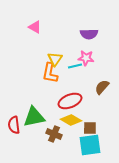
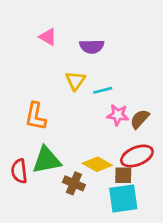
purple semicircle: (89, 34) -> (92, 46), moved
pink star: (86, 58) -> (118, 115), moved
orange L-shape: (50, 73) -> (36, 116), moved
red ellipse: (70, 101) -> (137, 156), moved

